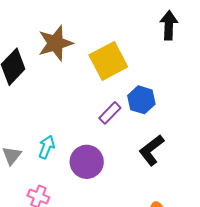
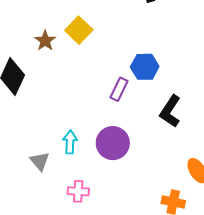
brown star: (55, 43) -> (45, 41), size x0.6
yellow square: (108, 61) -> (79, 30), moved, size x0.7

